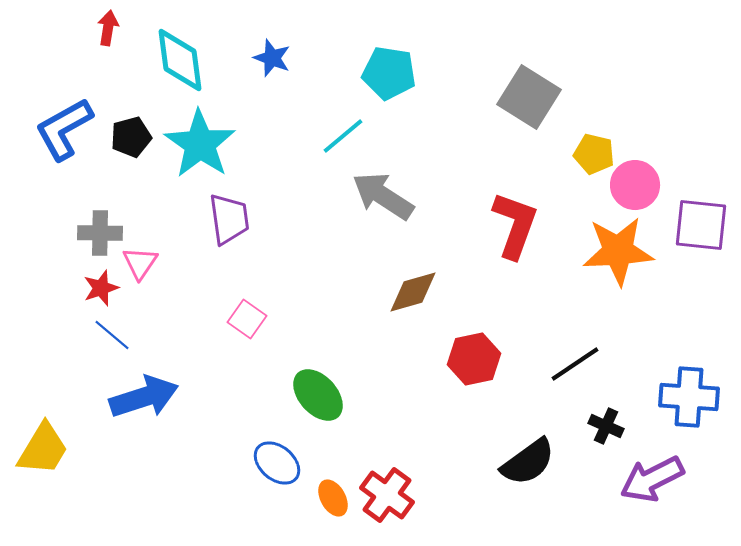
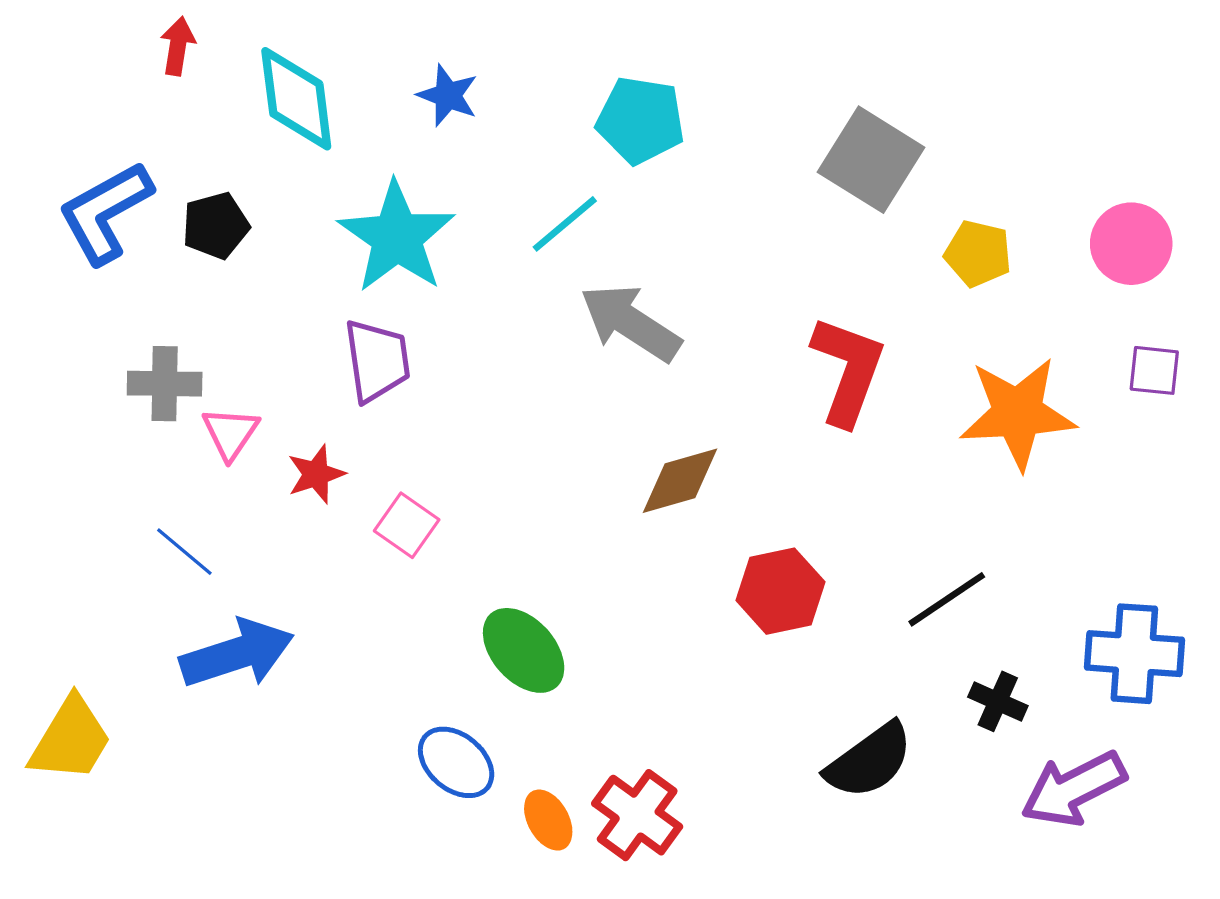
cyan star: (200, 144) -> (397, 237), moved
pink circle: (635, 185) -> (1131, 244), moved
purple square: (701, 225) -> (1154, 370), size x0.6
red star: (101, 288) -> (316, 474), moved

